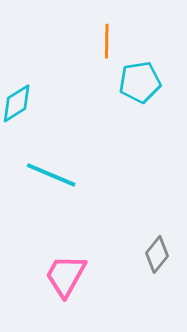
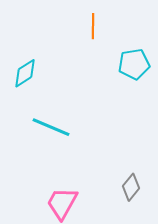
cyan pentagon: (140, 82) -> (134, 64), moved

